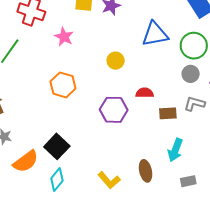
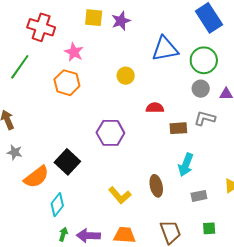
orange hexagon: (63, 85) -> (67, 83), moved
purple hexagon: (114, 110) -> (110, 133), moved
cyan diamond: (57, 179) -> (57, 205), moved

